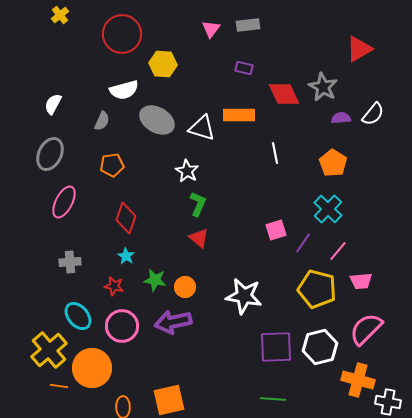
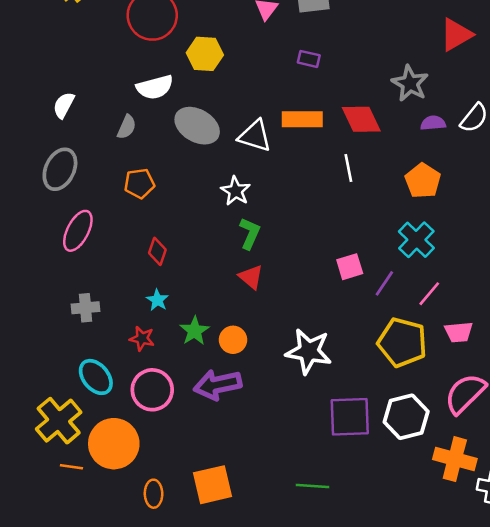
red diamond: (284, 94) -> (361, 119), moved
red diamond: (126, 218) -> (157, 251), size x0.7
green star: (155, 280) -> (195, 331), turned 30
green line: (273, 399) -> (313, 486), moved

